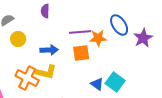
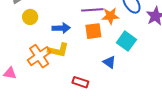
orange cross: (27, 78) -> (39, 56), turned 30
cyan square: (115, 82) -> (126, 41), moved

